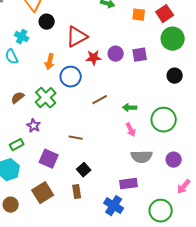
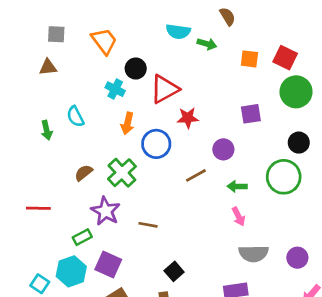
red square: (165, 14) -> (285, 58), turned -30
black circle: (47, 22) -> (136, 69), moved
cyan cross: (22, 37) -> (115, 89), moved
purple circle: (116, 54) -> (223, 149), moved
green circle: (164, 120) -> (284, 177), moved
purple star: (34, 126) -> (106, 211), size x1.5
brown line: (76, 138) -> (148, 225), moved
purple square: (49, 159) -> (108, 265), moved

